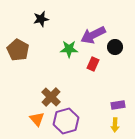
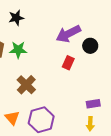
green star: (69, 49) -> (18, 50), moved
brown cross: (51, 97) -> (26, 85), moved

